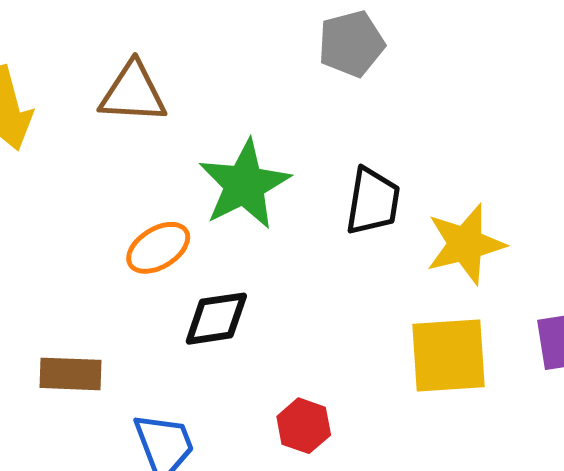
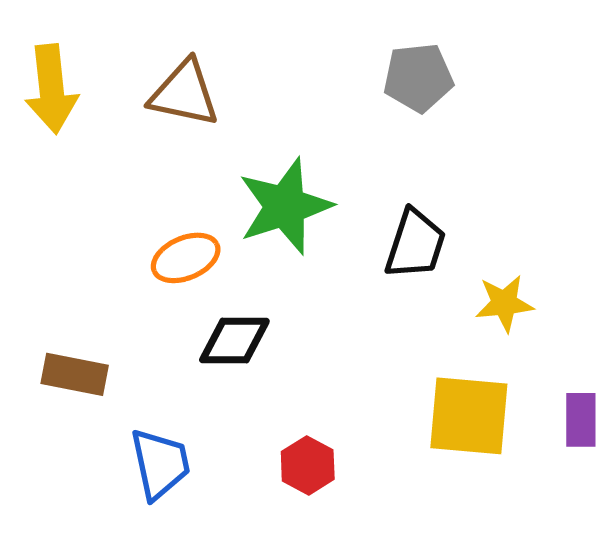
yellow star: (466, 244) -> (504, 303), size x0.7

